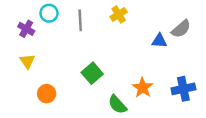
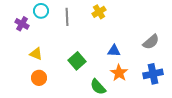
gray semicircle: (181, 29) -> (151, 42), moved
blue triangle: (159, 41) -> (114, 51), moved
yellow triangle: (27, 61) -> (36, 54), moved, turned -32

